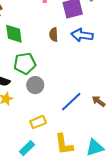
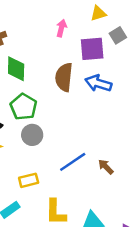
brown semicircle: (54, 35) -> (64, 77), size x1.6
green pentagon: (25, 63) -> (24, 107), turned 30

